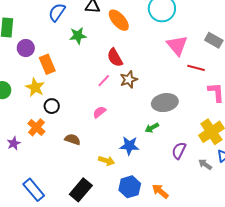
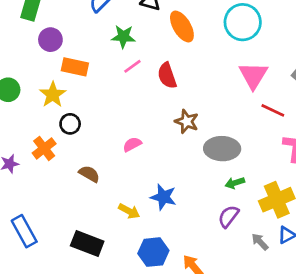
orange rectangle: (47, 64) -> (75, 67), turned -66
brown star: (129, 80) -> (187, 121), moved, turned 30
pink line: (104, 81) -> (132, 66), moved
green arrow: (152, 128) -> (235, 183), moved
black rectangle: (81, 190) -> (87, 243), turned 60

